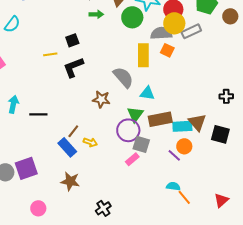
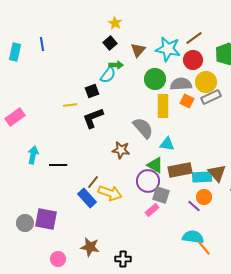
green circle: (132, 17) -> (155, 79), moved
yellow circle: (174, 23) -> (206, 82), moved
cyan semicircle: (12, 24) -> (108, 75), moved
gray rectangle: (191, 31) -> (211, 97), moved
green triangle: (135, 114) -> (155, 165), turned -36
yellow arrow: (90, 142) -> (110, 193), size x1.6
purple square: (26, 168) -> (46, 219), turned 30
brown star: (70, 181) -> (90, 247), moved
cyan semicircle: (173, 186) -> (193, 237), size x1.5
black cross: (103, 208) -> (123, 259), turned 35

